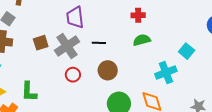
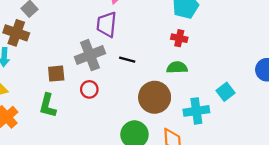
brown square: (41, 43) -> (56, 74), moved
brown circle: (108, 70) -> (155, 97), moved, size x1.4
green L-shape: (29, 92) -> (48, 105), moved

